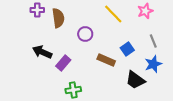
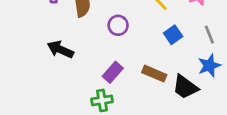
blue square: (127, 49) -> (173, 35), moved
brown rectangle: (106, 60) -> (154, 74), moved
purple rectangle: (63, 63) -> (113, 72), moved

